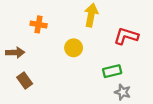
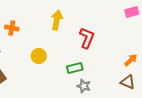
red L-shape: (126, 36) -> (87, 38), turned 95
yellow circle: (74, 48) -> (39, 56), moved

